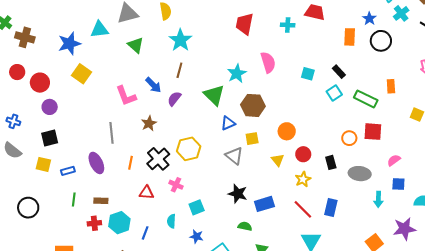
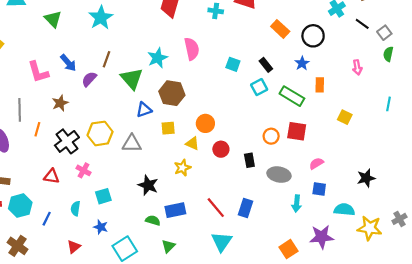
blue star: (369, 19) -> (302, 63), moved
orange rectangle: (350, 37) -> (280, 29), turned -54
brown line: (179, 70) -> (107, 59), moved
gray triangle: (234, 156) -> (132, 144), moved, turned -42
yellow triangle: (278, 160) -> (192, 143), moved, turned -32
orange line: (130, 163) -> (37, 129), moved
yellow star: (303, 179) -> (182, 168), moved
blue rectangle: (264, 204) -> (175, 210), moved

